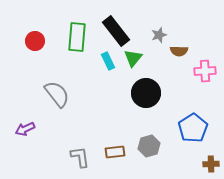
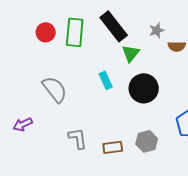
red circle: (35, 41) -> (46, 32), moved
cyan rectangle: (108, 61) -> (106, 80), moved
gray L-shape: (80, 157) -> (78, 138), moved

